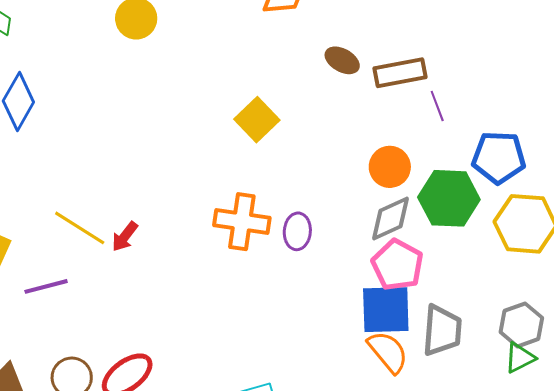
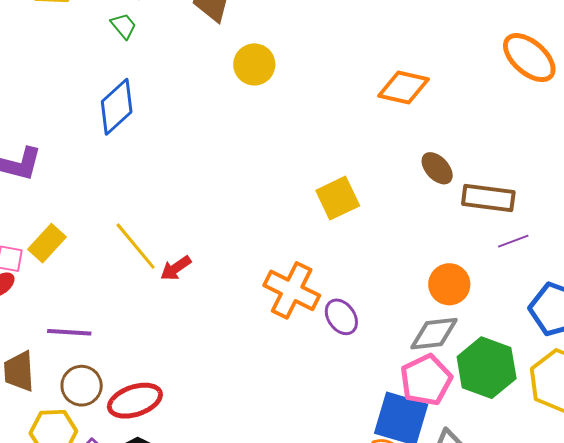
purple line: (437, 106) -> (513, 241), turned 72
green hexagon: (449, 198) -> (487, 368), moved
purple ellipse: (297, 231) -> (341, 317), turned -57
purple line: (46, 286) -> (69, 332), moved

